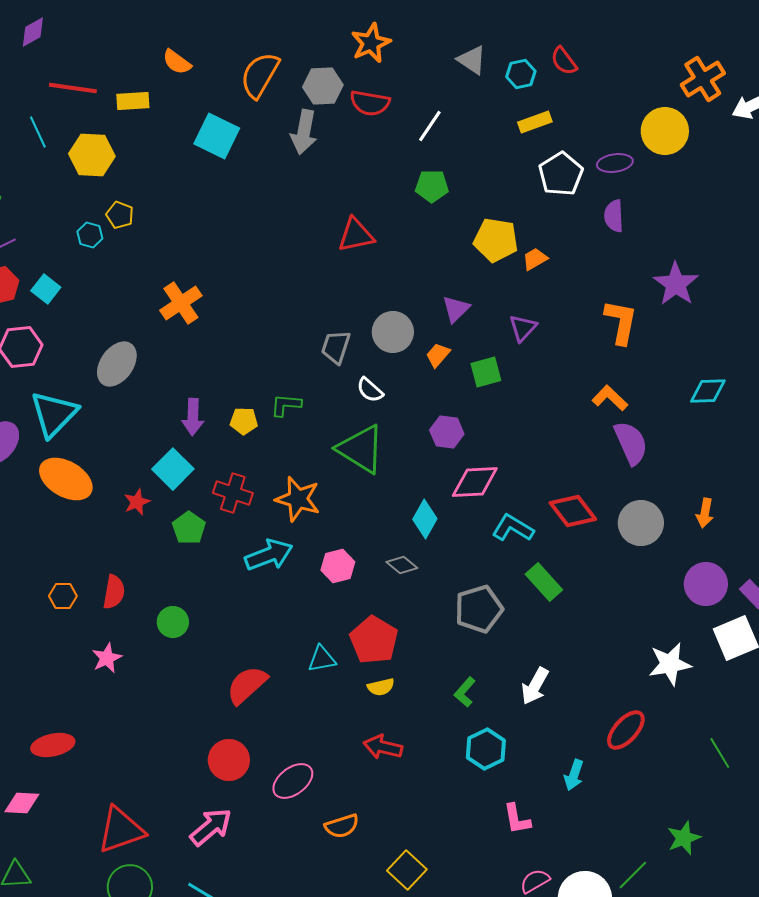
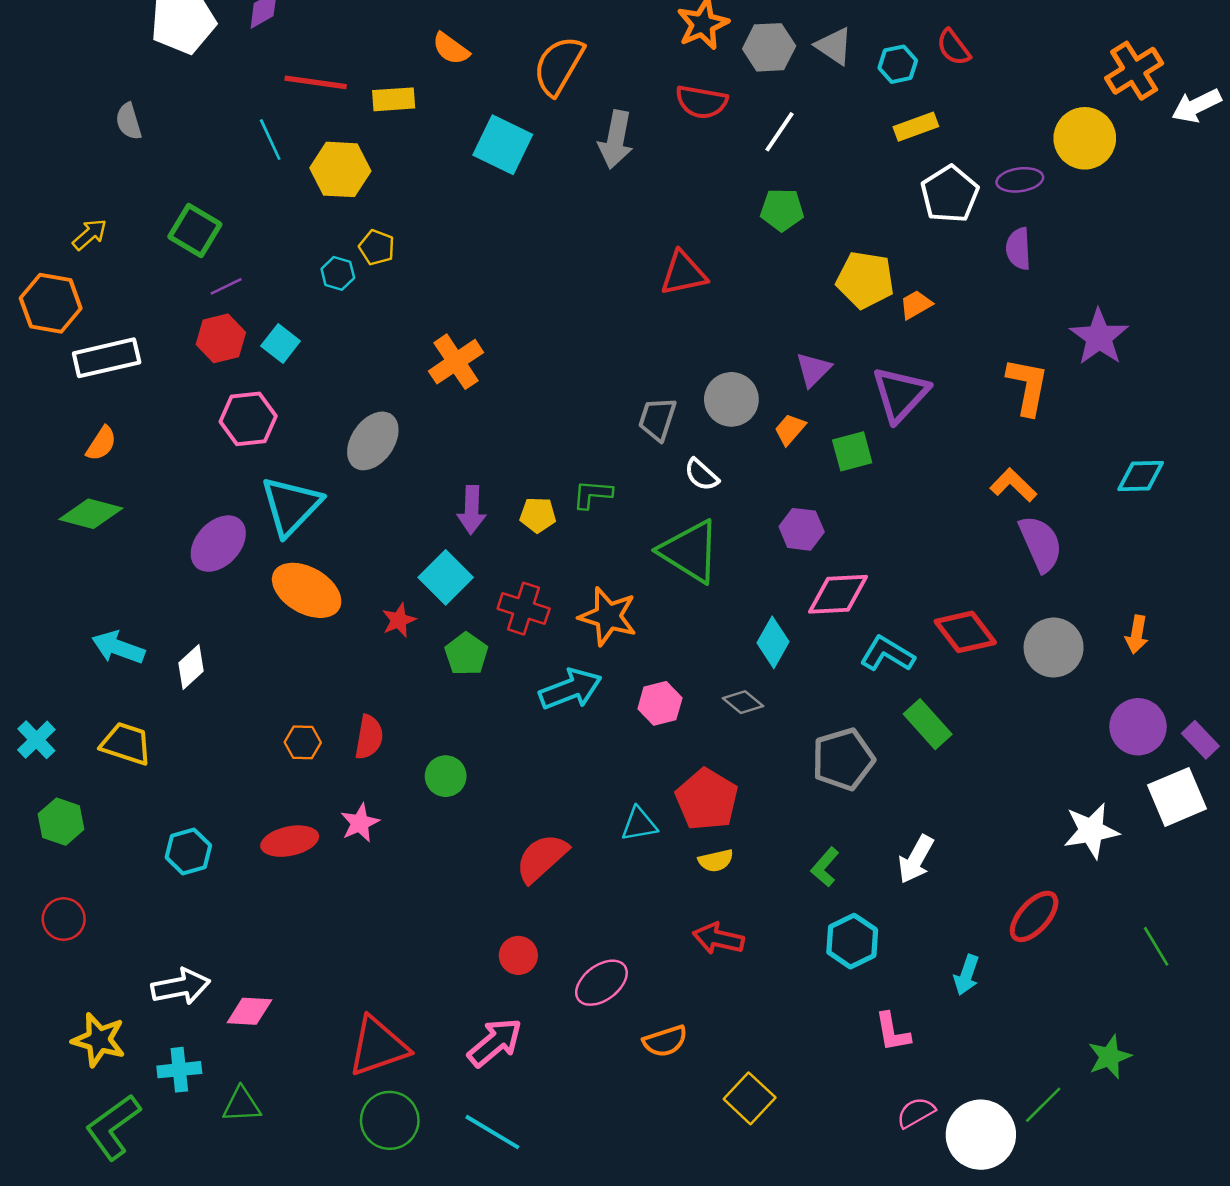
gray hexagon: (323, 86) -> (769, 47), moved
purple triangle: (523, 328) -> (900, 394), size x1.6
red ellipse: (53, 745) -> (290, 841), moved
red circle: (229, 760) -> (518, 955), size x0.7

